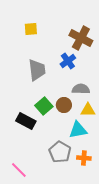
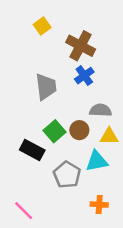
yellow square: (31, 29) -> (42, 26), moved, turned -32
brown cross: (81, 38) -> (81, 46), moved
gray pentagon: (60, 152) -> (67, 175), moved
orange cross: (84, 158) -> (99, 205), moved

